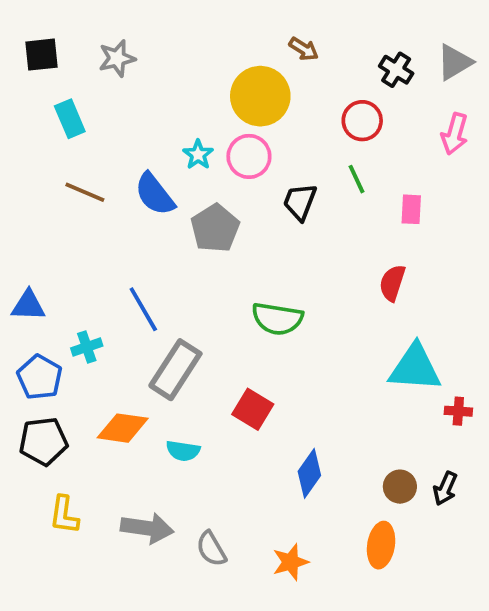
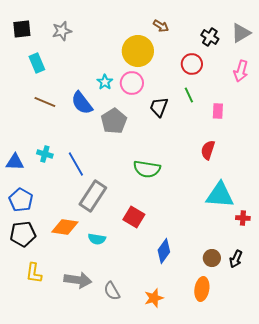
cyan cross: (87, 347) -> (45, 154), moved, turned 35

